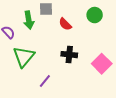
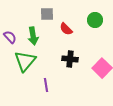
green arrow: (29, 20) -> (33, 36), moved
purple line: (45, 81) -> (46, 85), turned -48

